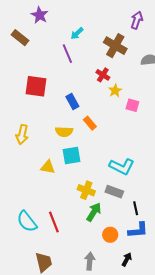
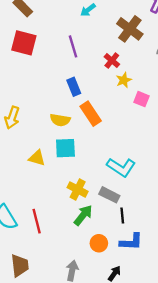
purple line: (67, 54) -> (73, 46), moved
red square: (36, 86) -> (24, 43), moved
orange rectangle: (90, 123) -> (91, 114), size x1.5
black line: (136, 208) -> (122, 216), moved

